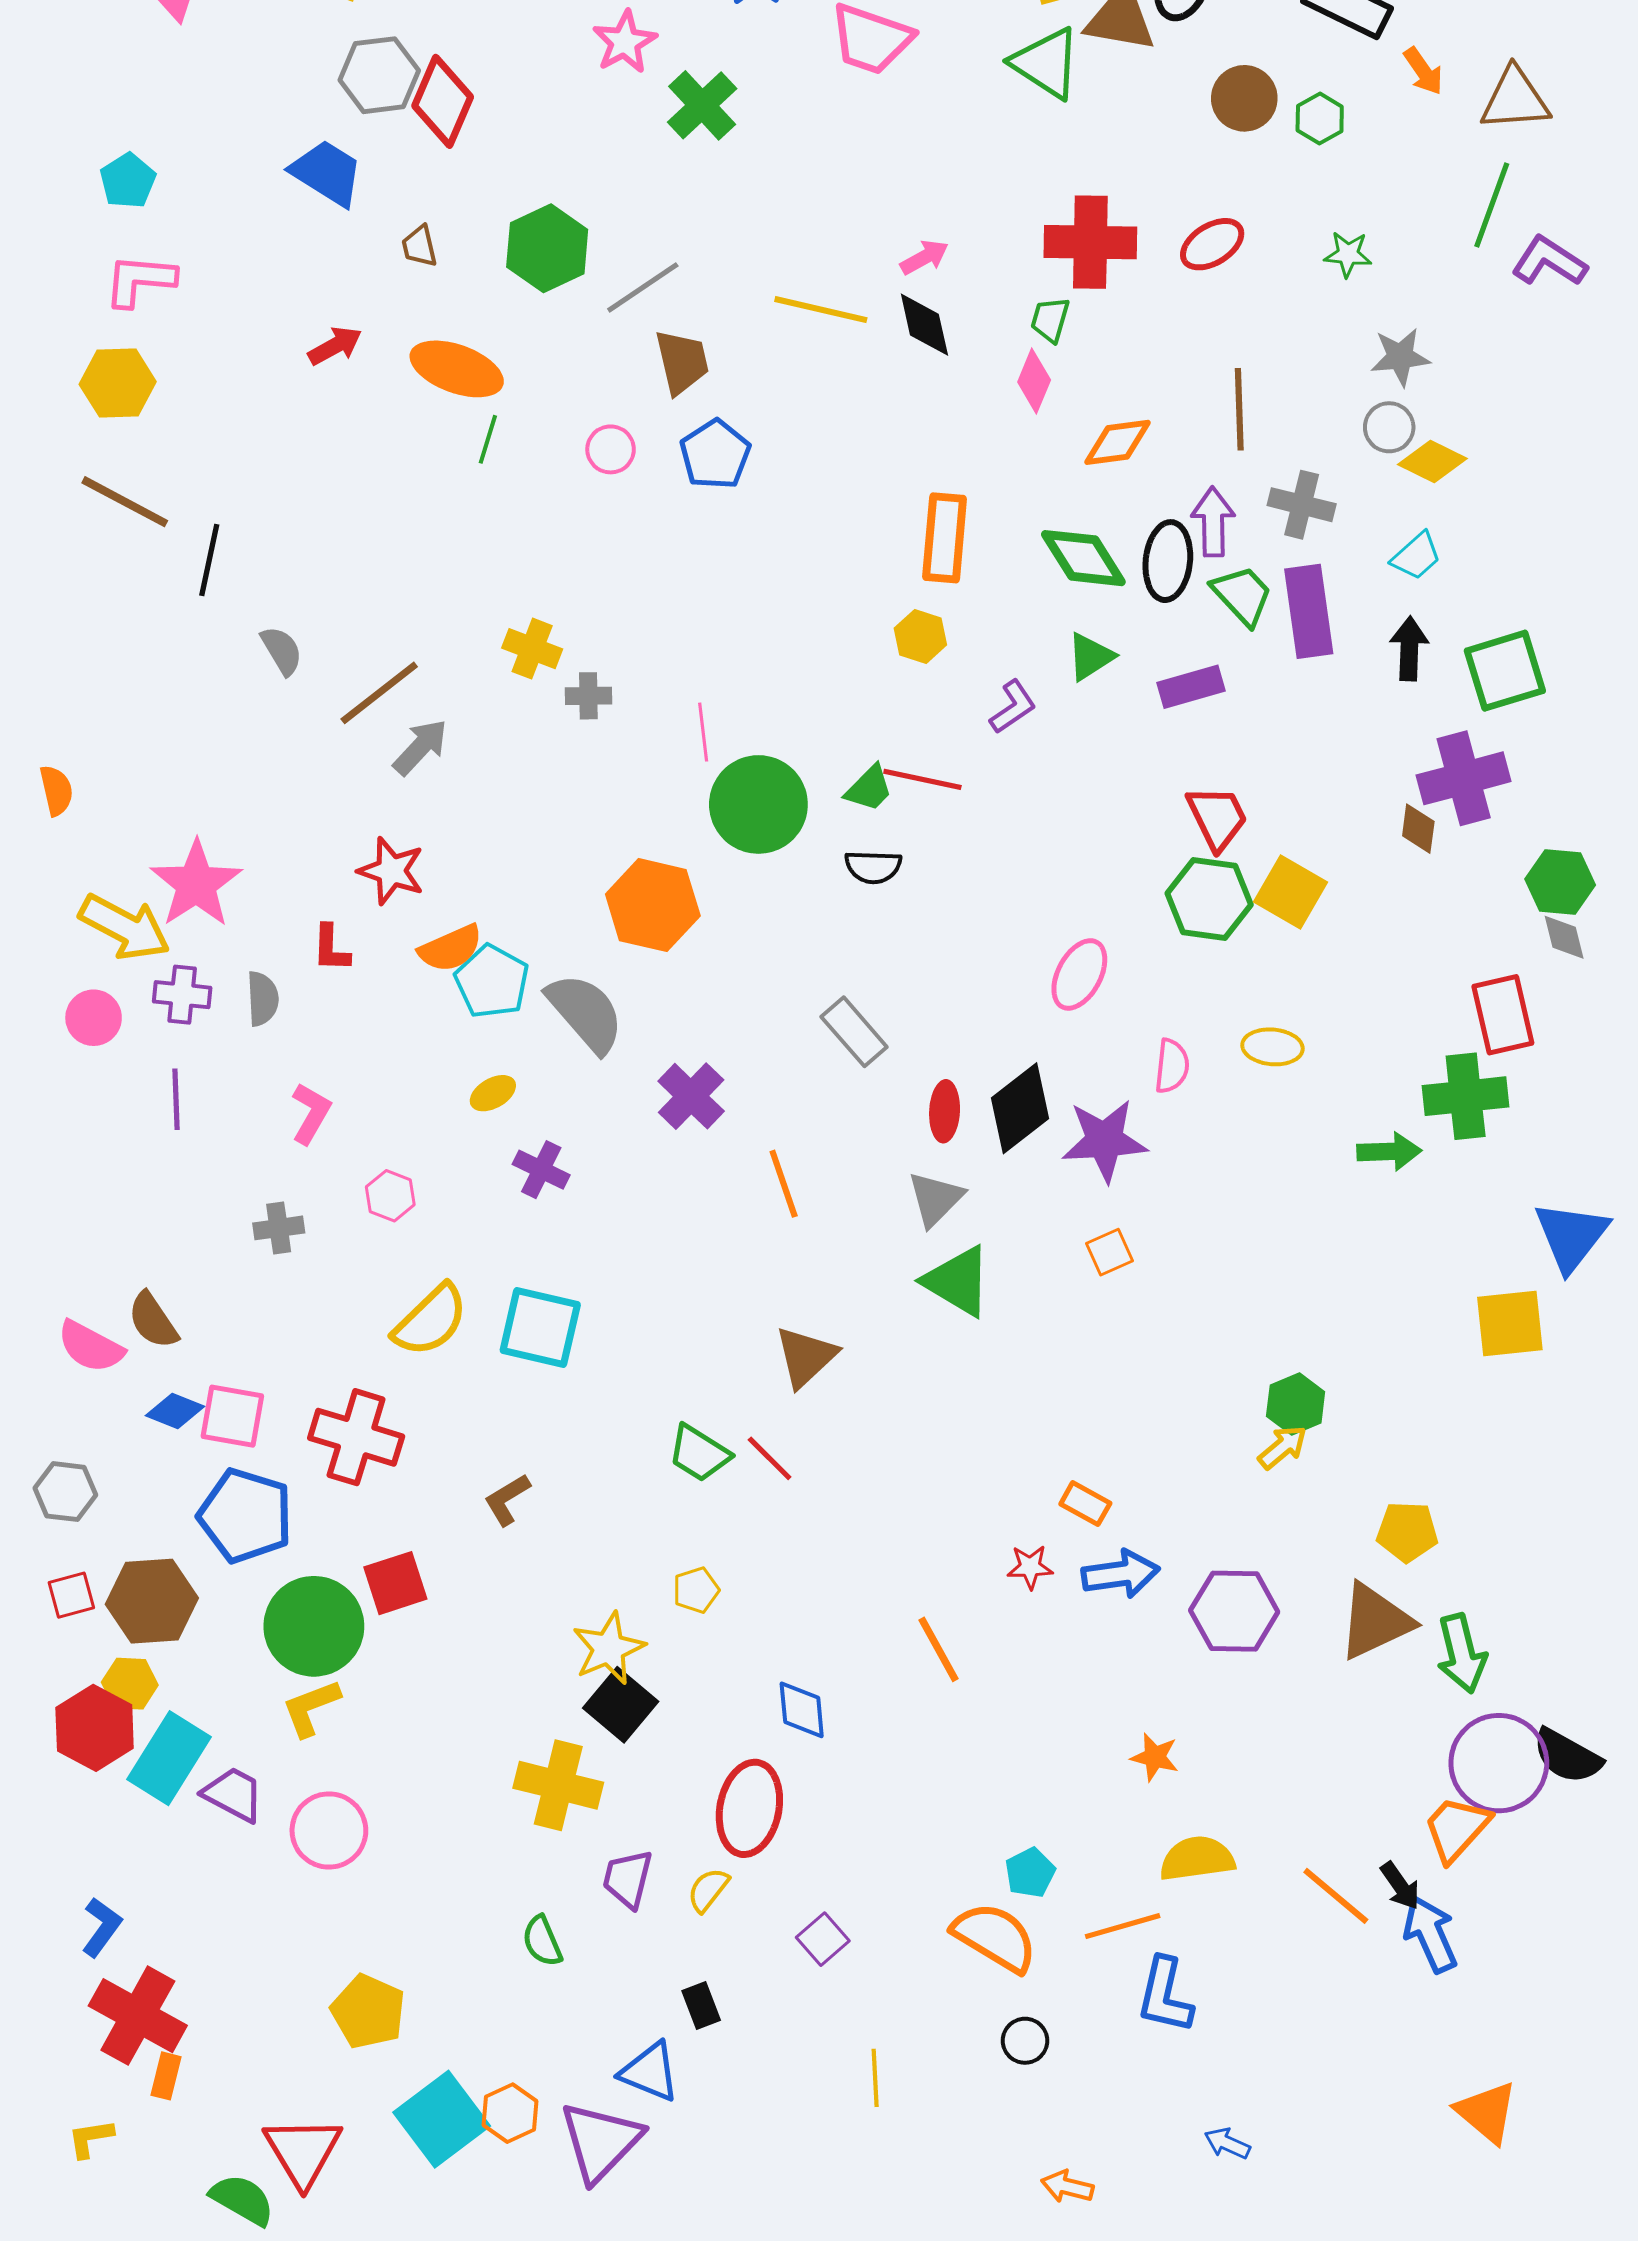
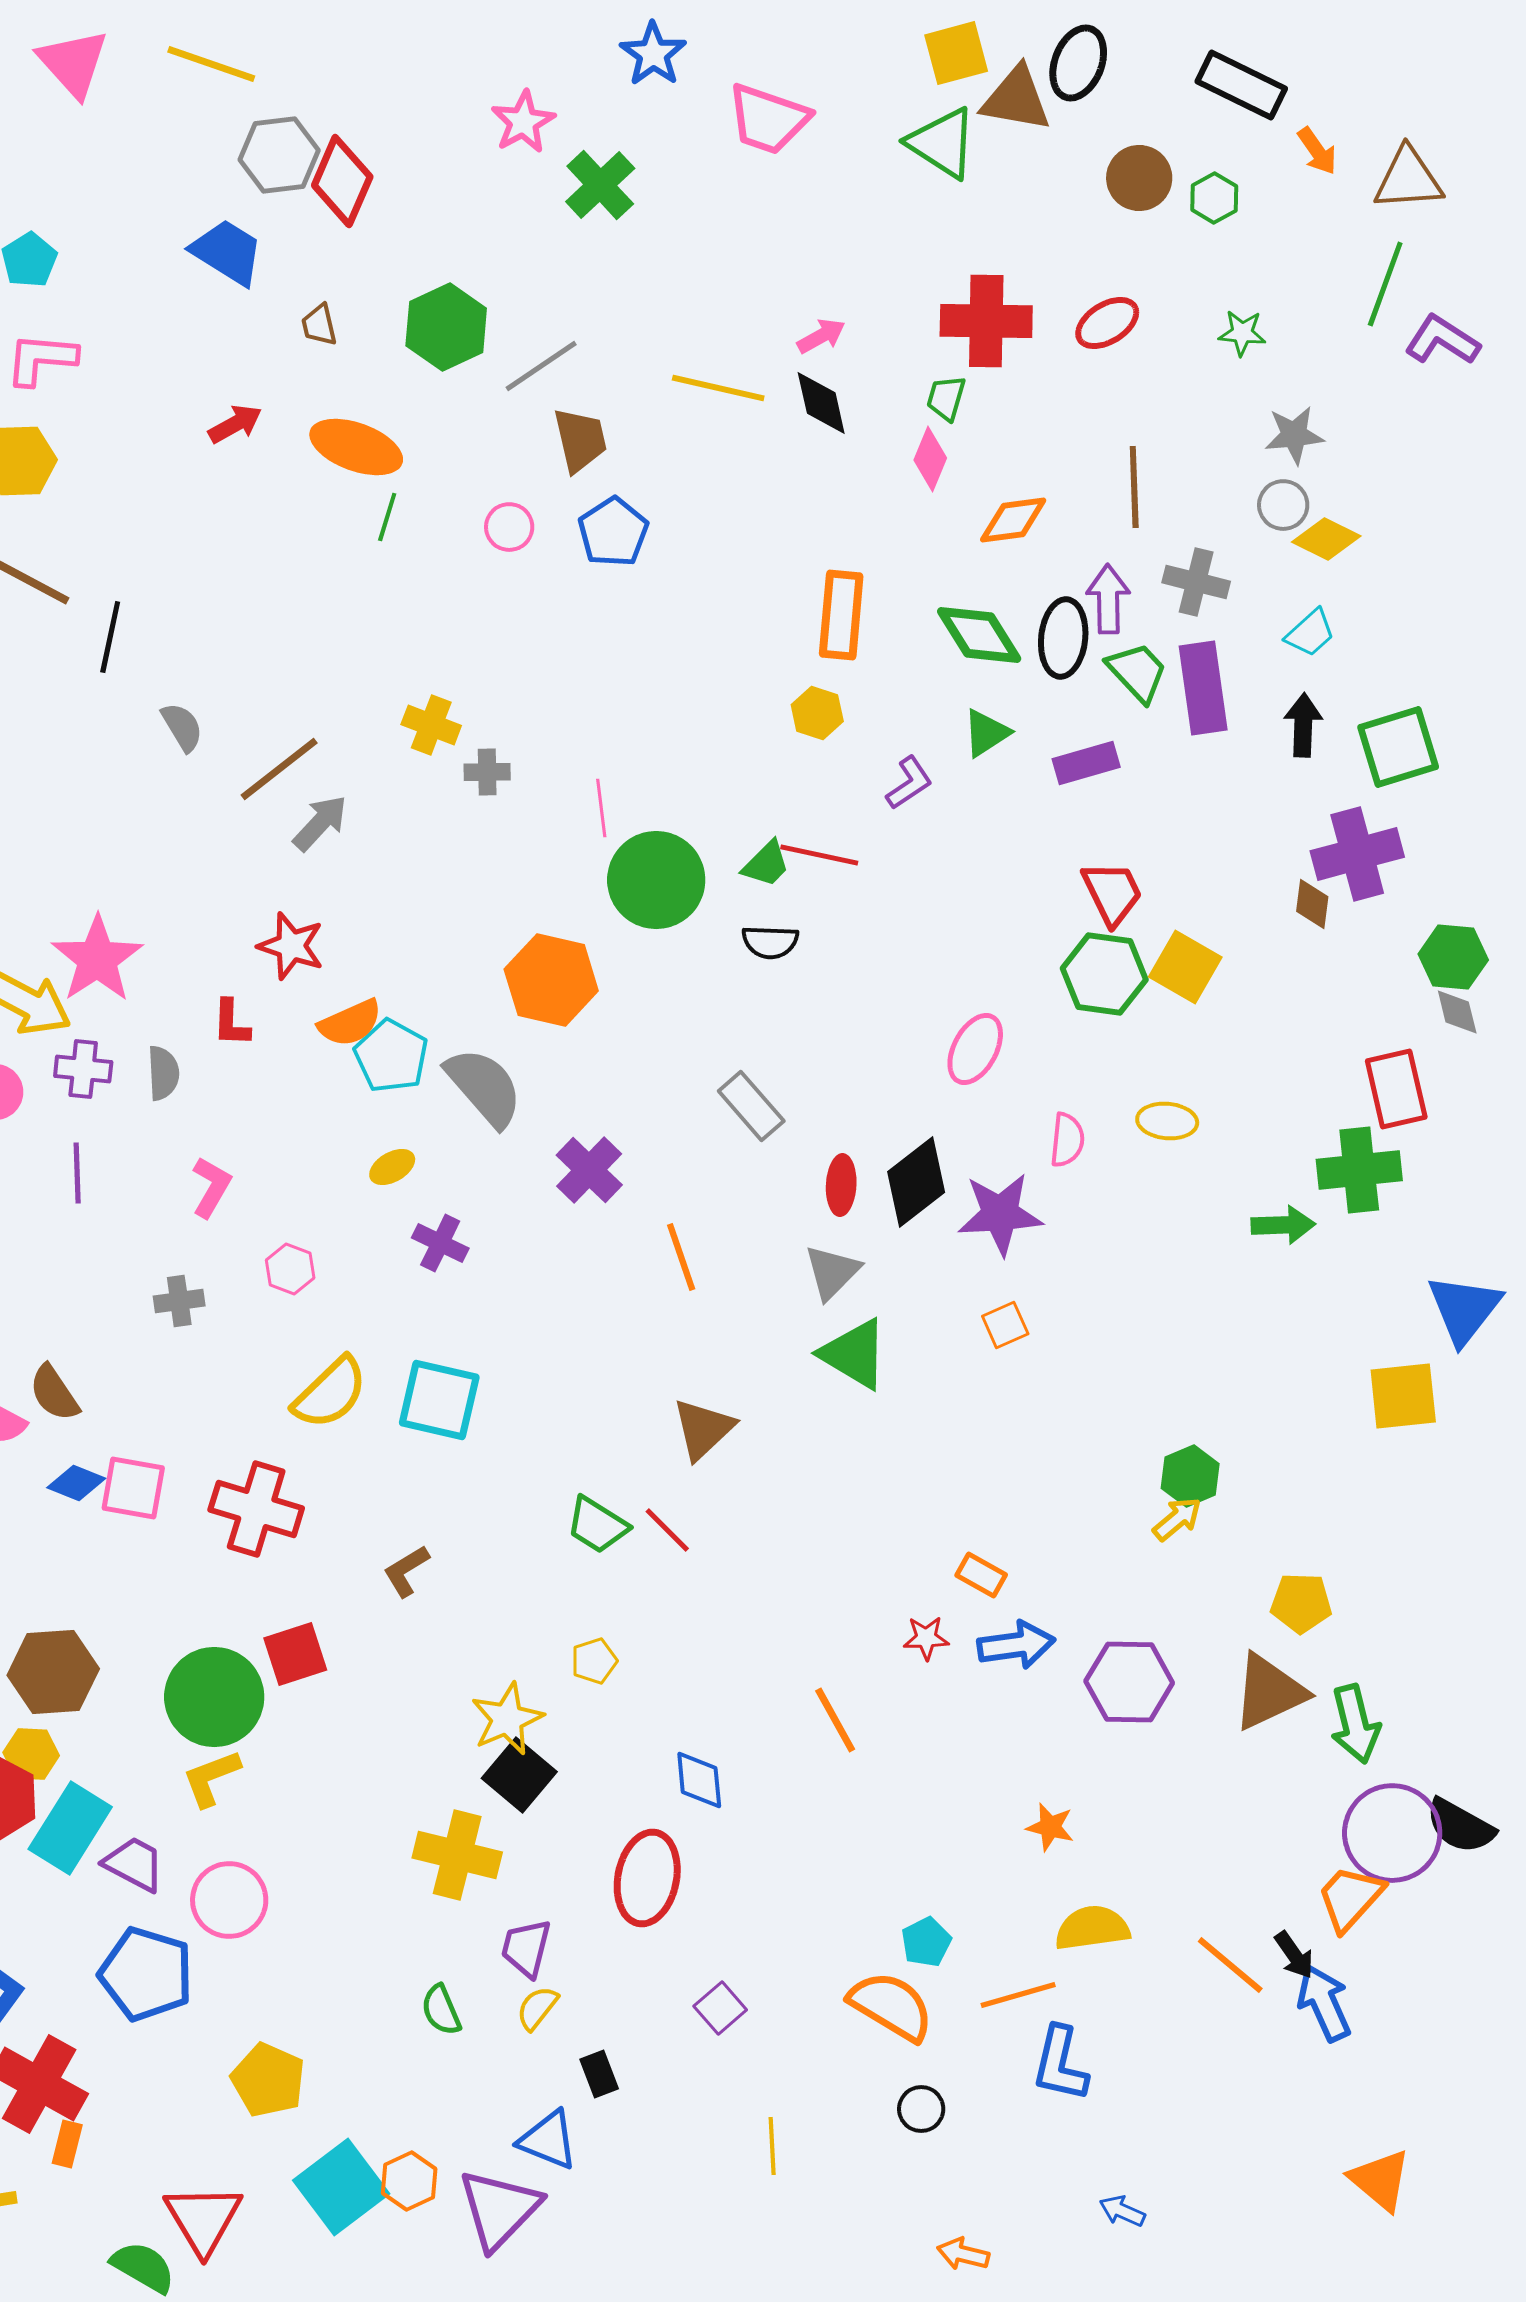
blue pentagon: (245, 1516) -> (146, 1974), moved
yellow semicircle: (708, 1890) -> (537, 2008), moved

